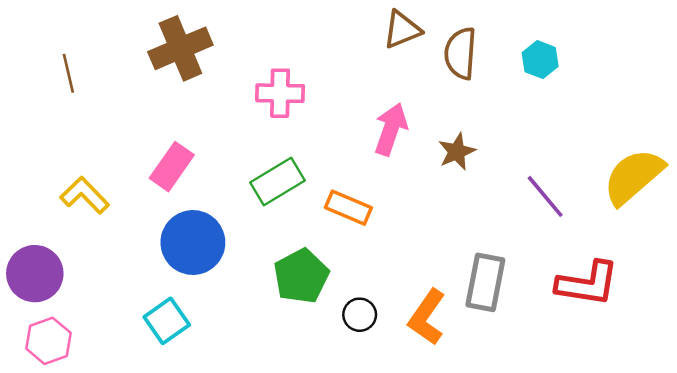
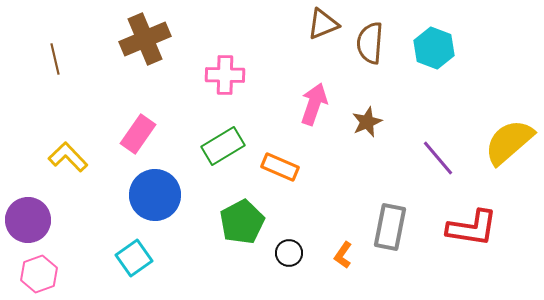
cyan hexagon: (540, 60) -> (434, 48), size x1.4
orange L-shape: (427, 317) -> (343, 255), size x0.6

